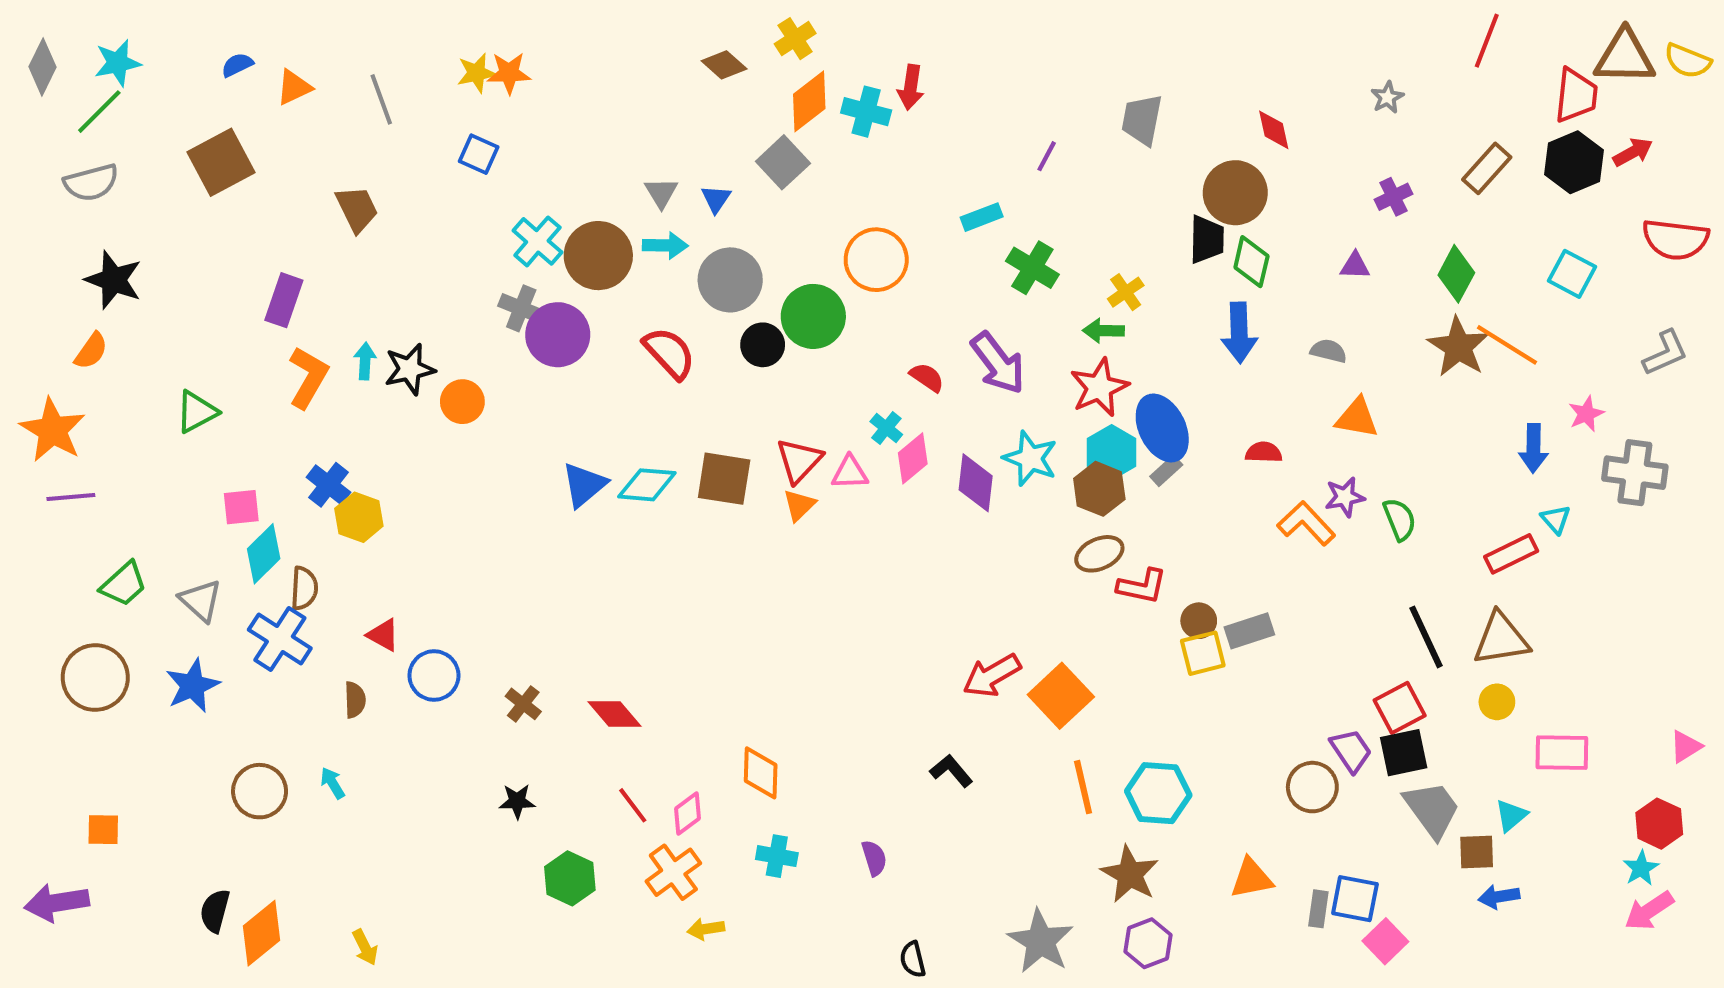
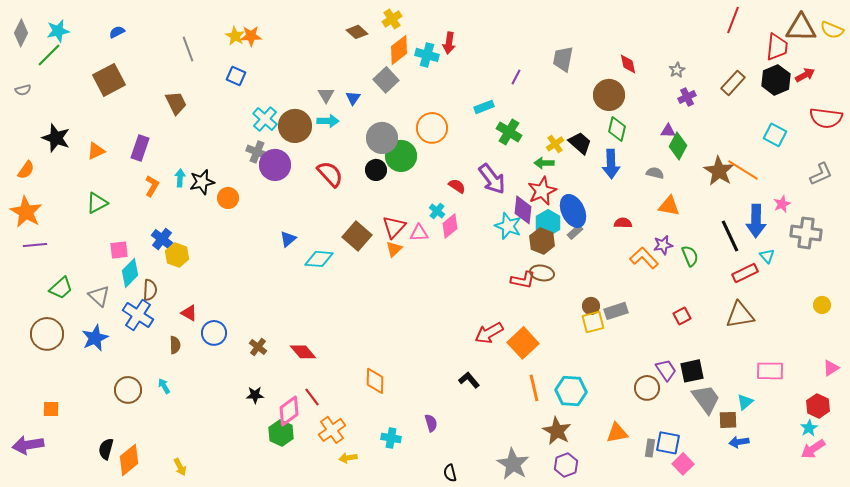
yellow star: (477, 73) -> (235, 36), turned -30
orange triangle: (294, 87) -> (96, 151), moved
gray star: (1387, 97) -> (677, 70), moved
gray semicircle: (91, 183) -> (23, 90), moved, size x0.6
black trapezoid: (1207, 239) -> (580, 143), moved, turned -50
green diamond: (1456, 274) -> (678, 146), moved
gray circle: (730, 280) -> (382, 138), moved
orange semicircle: (91, 351) -> (26, 170), moved
orange L-shape: (308, 377) -> (152, 186), size x0.7
blue arrow: (1533, 448) -> (756, 221), size x1.4
brown square: (724, 479) -> (357, 236), turned 32
purple diamond: (976, 483) -> (523, 210), moved
blue triangle: (584, 485) -> (288, 239), size x0.7
cyan diamond: (647, 485) -> (319, 259), moved
brown ellipse: (1099, 554) -> (542, 273), turned 35
red L-shape: (1142, 586) -> (523, 280), moved
black line: (1426, 637) -> (730, 236), moved
yellow circle: (1497, 702) -> (822, 305), moved
red square: (1400, 708) -> (682, 316), moved, size x0.7
pink diamond: (688, 813) -> (289, 411), moved, size x1.4
cyan cross: (777, 856) -> (391, 438), moved

